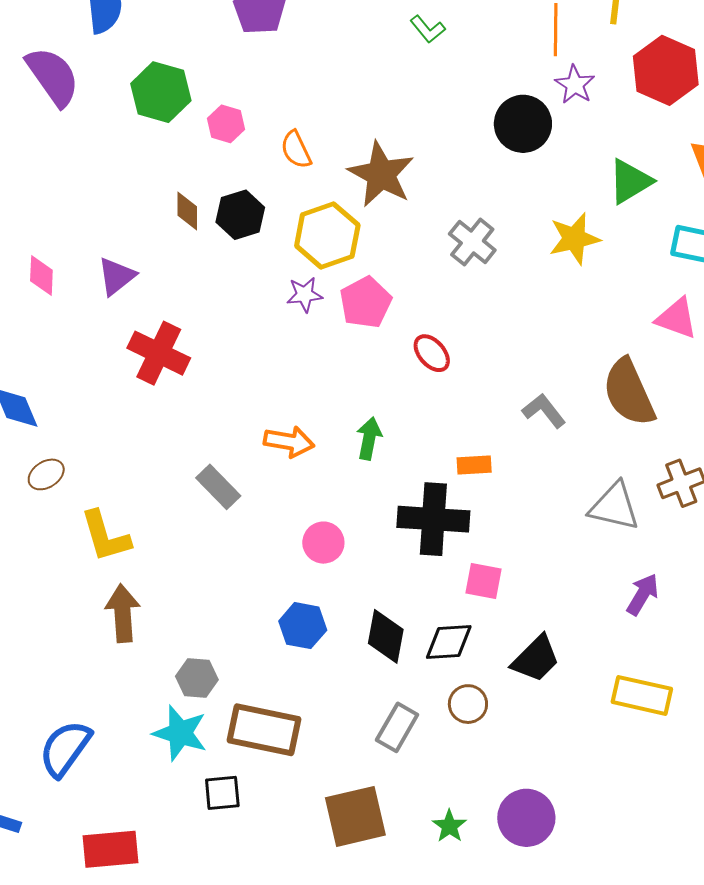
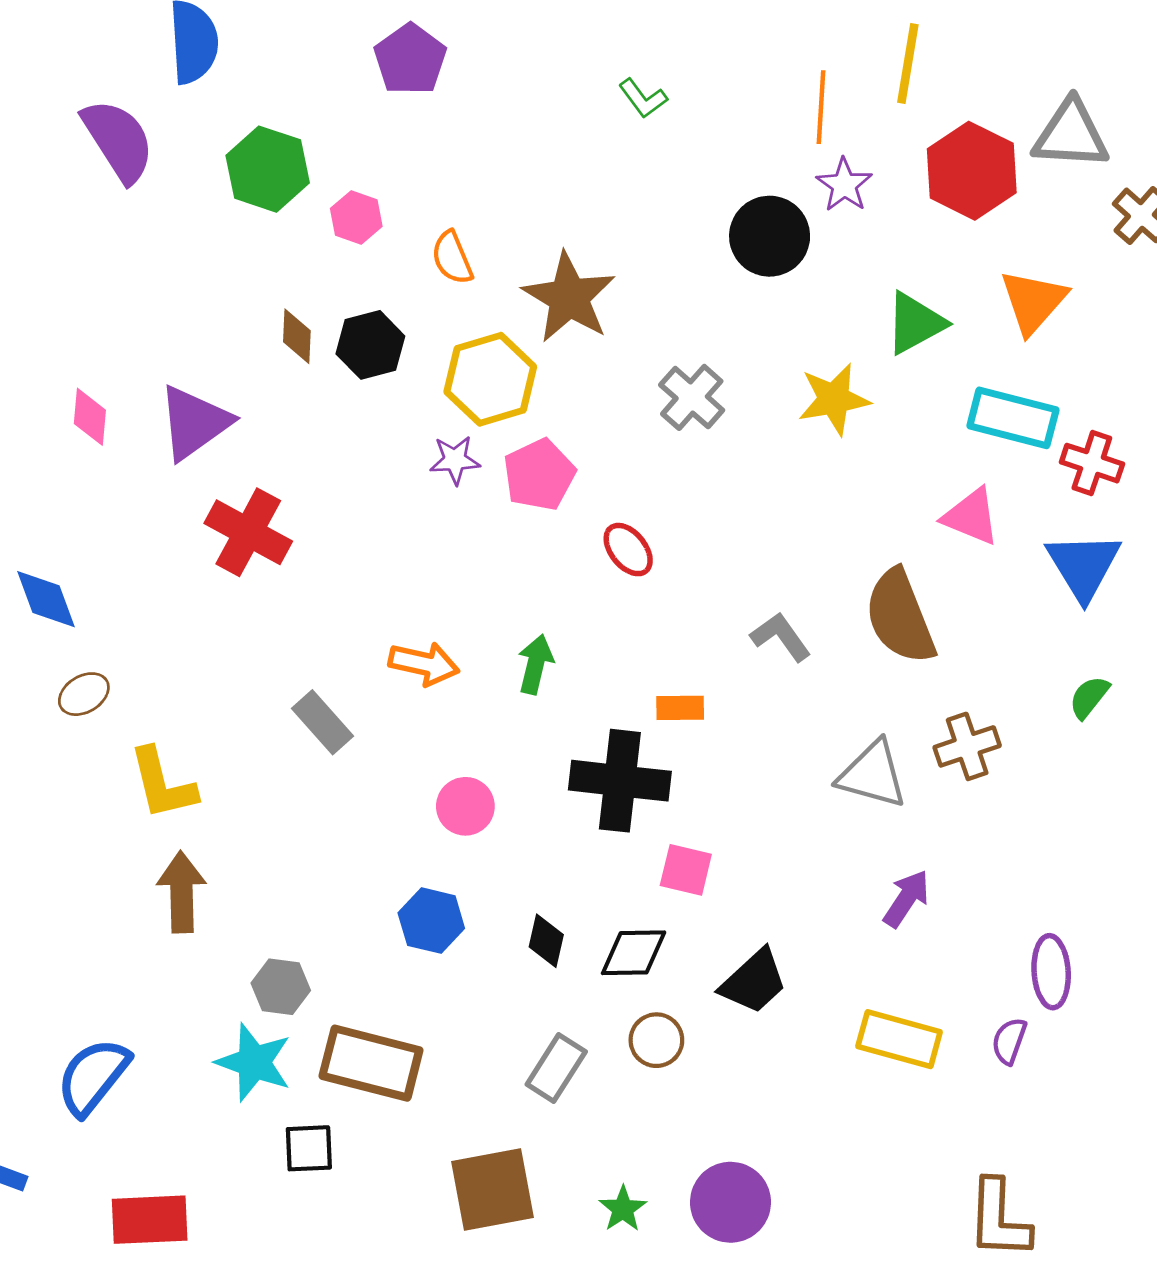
purple triangle: (116, 276) -> (194, 423), size x1.4
black diamond: (386, 636) -> (546, 941), size x0.7

